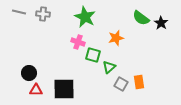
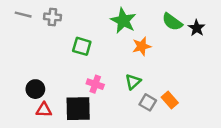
green star: (85, 17) -> (123, 21), moved
pink cross: (78, 42) -> (95, 84), moved
green square: (93, 55) -> (82, 46), moved
orange rectangle: (139, 82) -> (170, 100), turned -32

